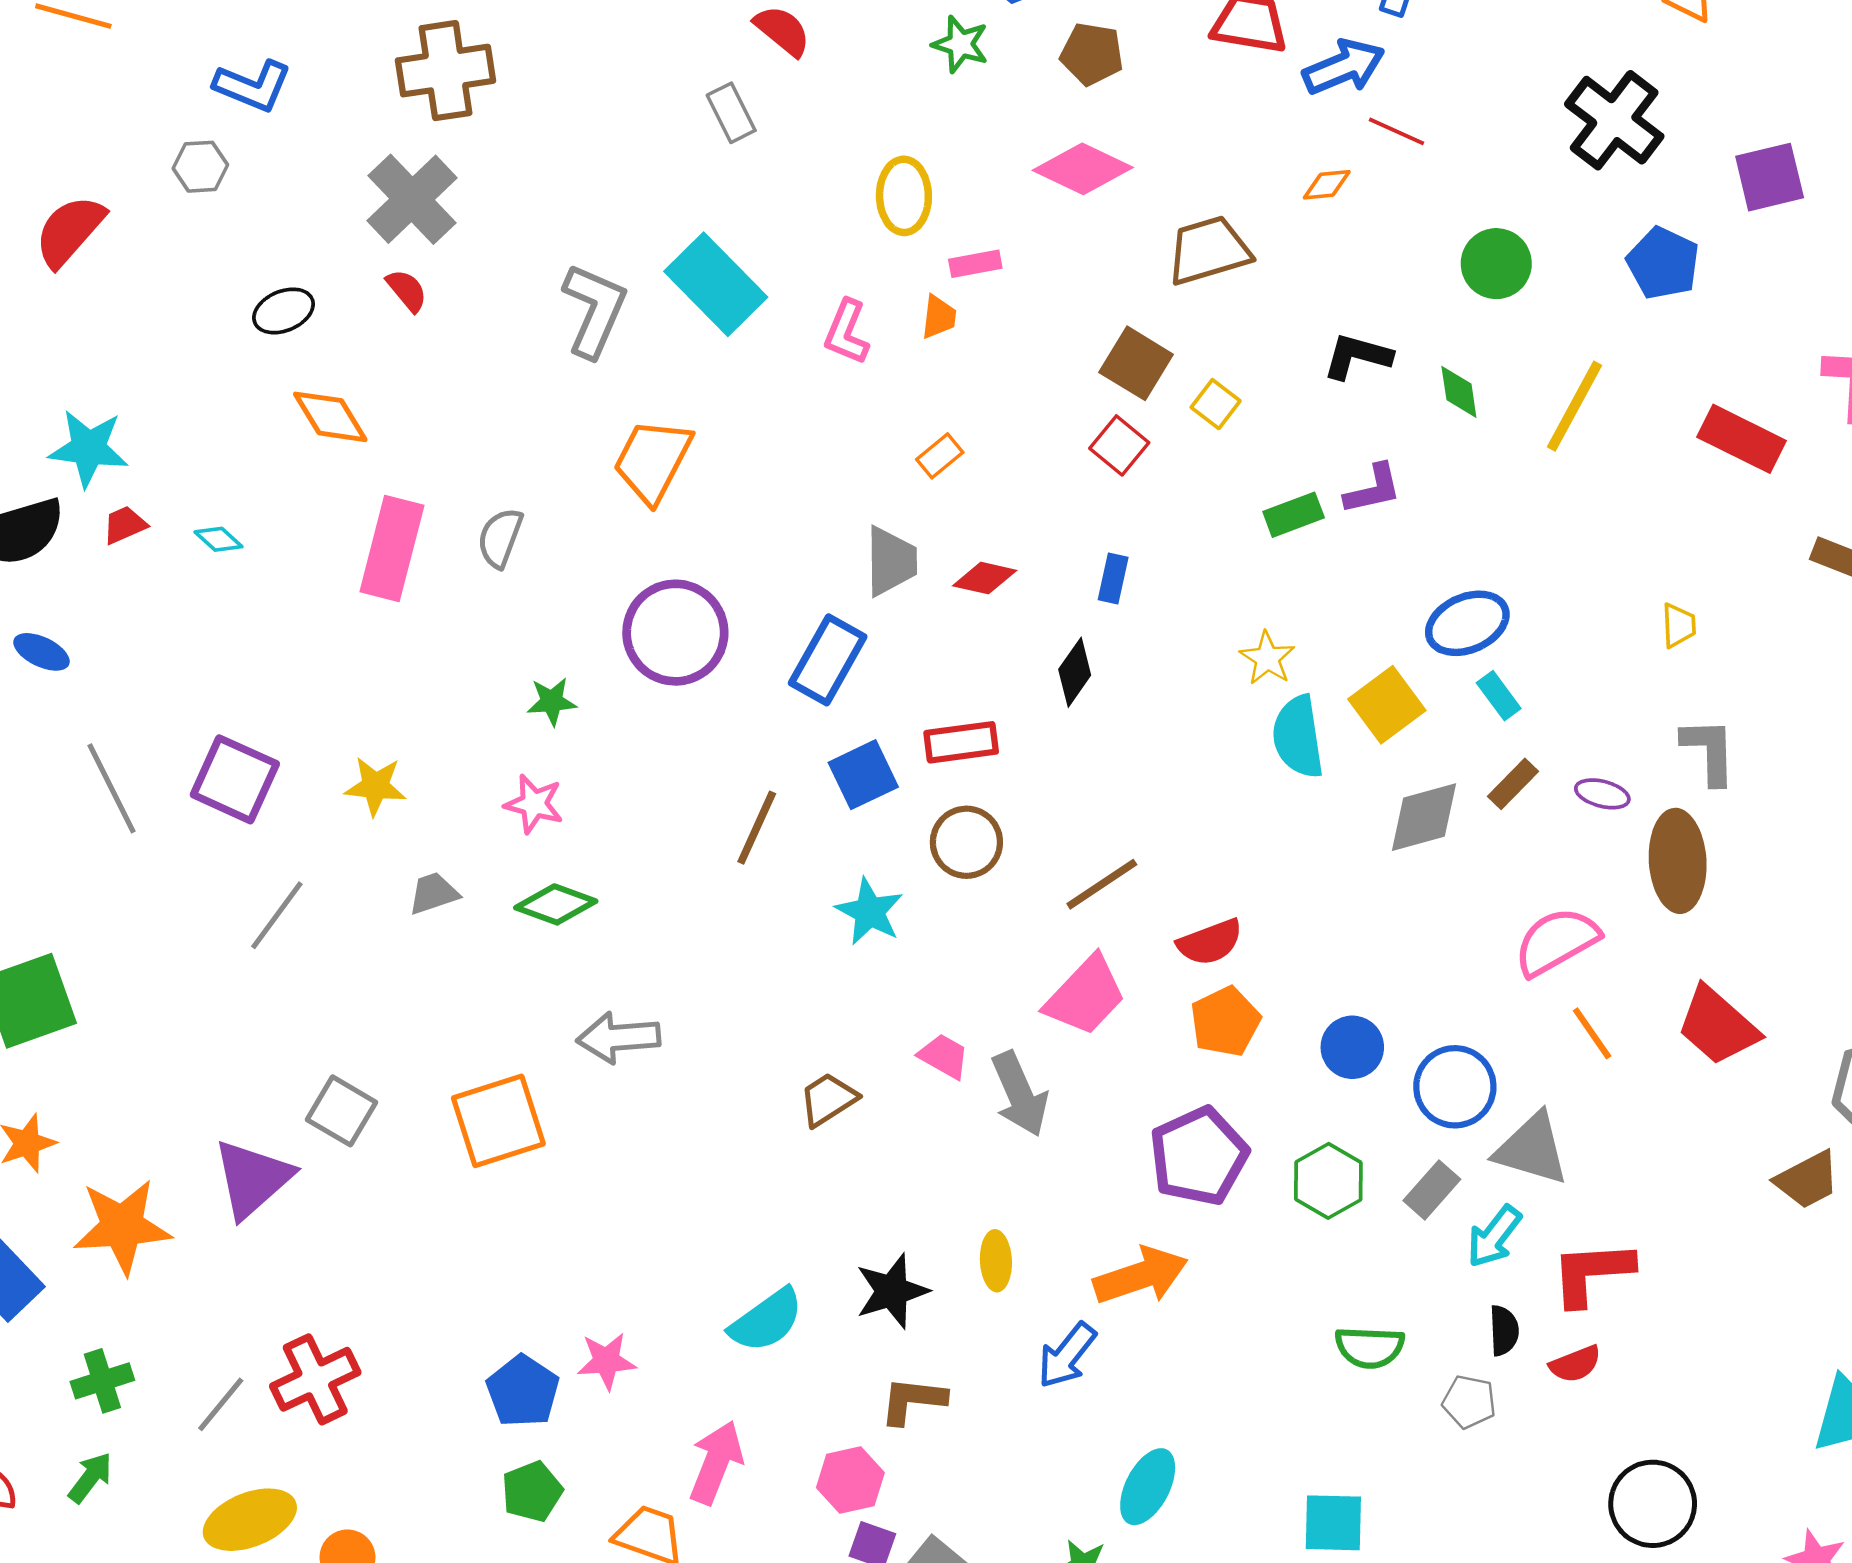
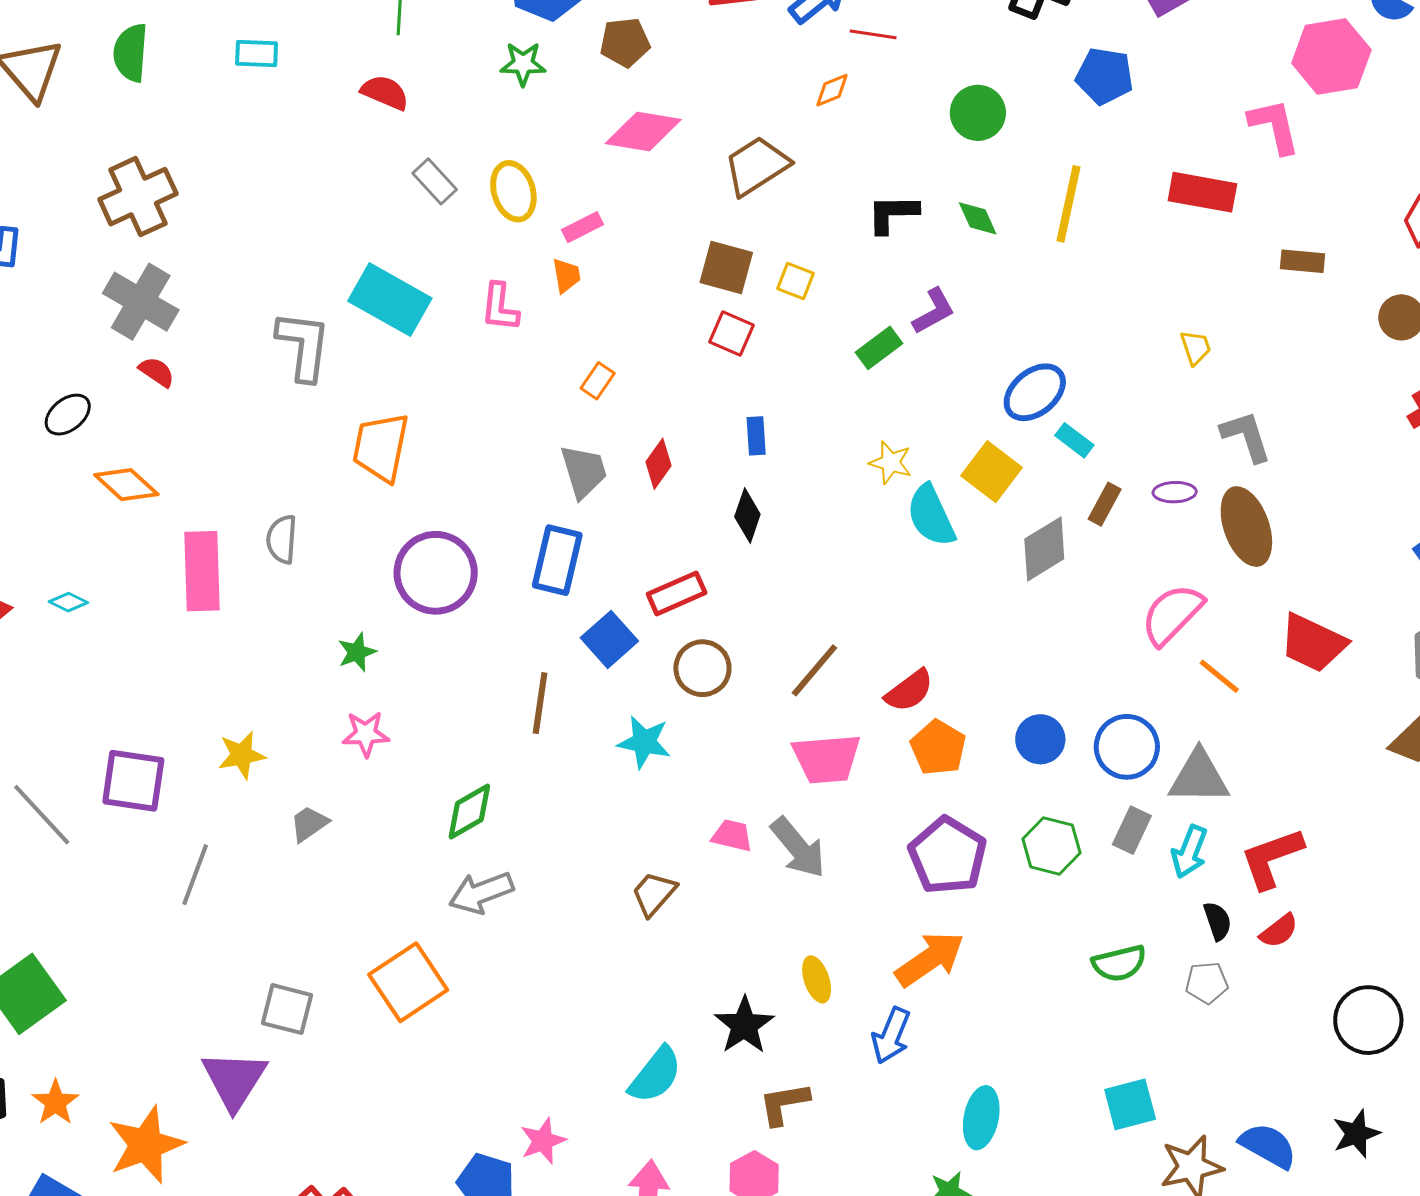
gray rectangle: (731, 113) -> (435, 181), moved
red diamond: (985, 578) -> (658, 464), turned -51
green diamond: (556, 904) -> (469, 812), moved, turned -34
pink trapezoid: (1086, 996) -> (827, 759), turned 58

